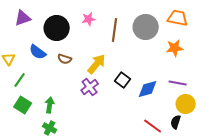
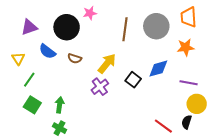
purple triangle: (23, 18) -> (29, 27), moved
orange trapezoid: (178, 18) -> (189, 17), turned -105
pink star: (89, 19) -> (90, 13), moved
blue diamond: (148, 89) -> (158, 69), moved

